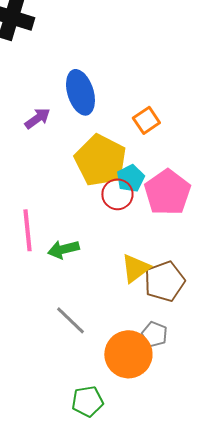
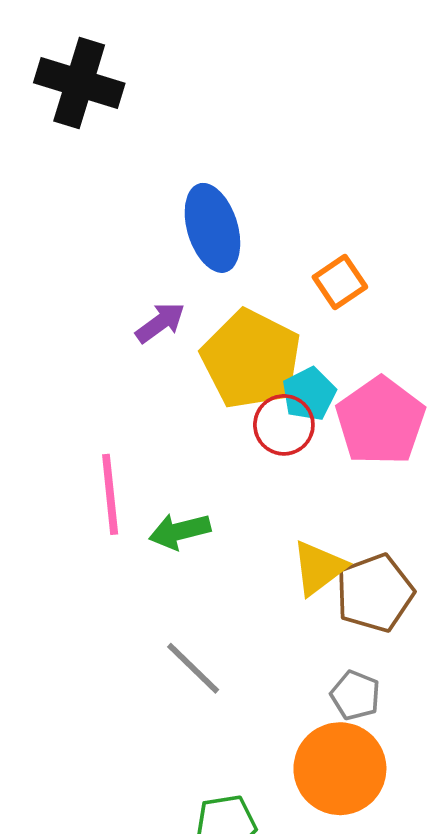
purple arrow: (37, 118) -> (160, 323), moved
orange circle: (128, 354) -> (340, 769), moved

